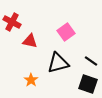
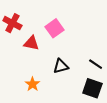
pink square: (66, 32) -> (55, 28), moved
black triangle: (58, 63) -> (61, 66), size x0.7

